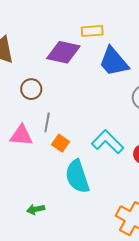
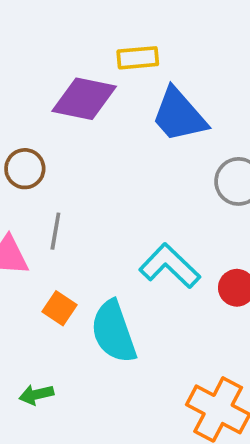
orange square: (60, 143) -> (60, 308), moved

